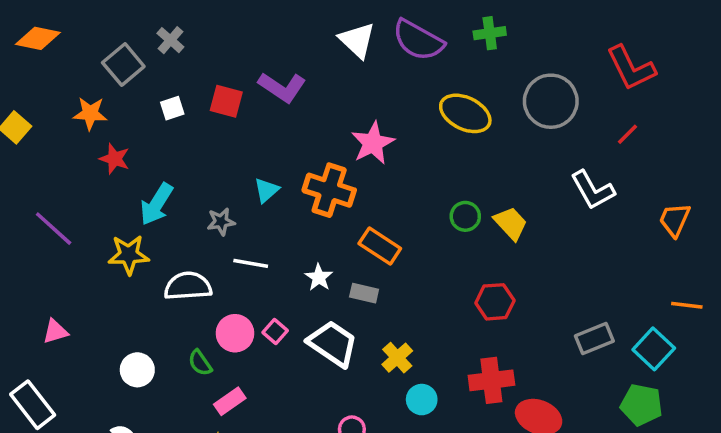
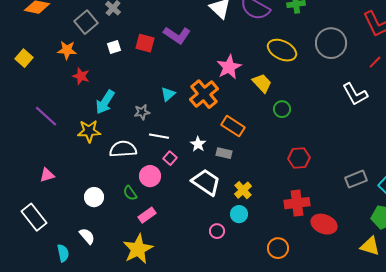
orange cross: (329, 190) -> (204, 94), turned 32
yellow trapezoid: (511, 223) -> (262, 83), moved
pink square: (275, 331) -> (170, 158), moved
cyan circle: (422, 400) -> (239, 214), moved

